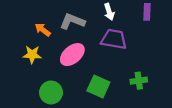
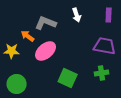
orange arrow: (43, 30) -> (28, 36), moved
purple trapezoid: (114, 39) -> (105, 46), moved
green circle: (51, 92) -> (17, 84), moved

